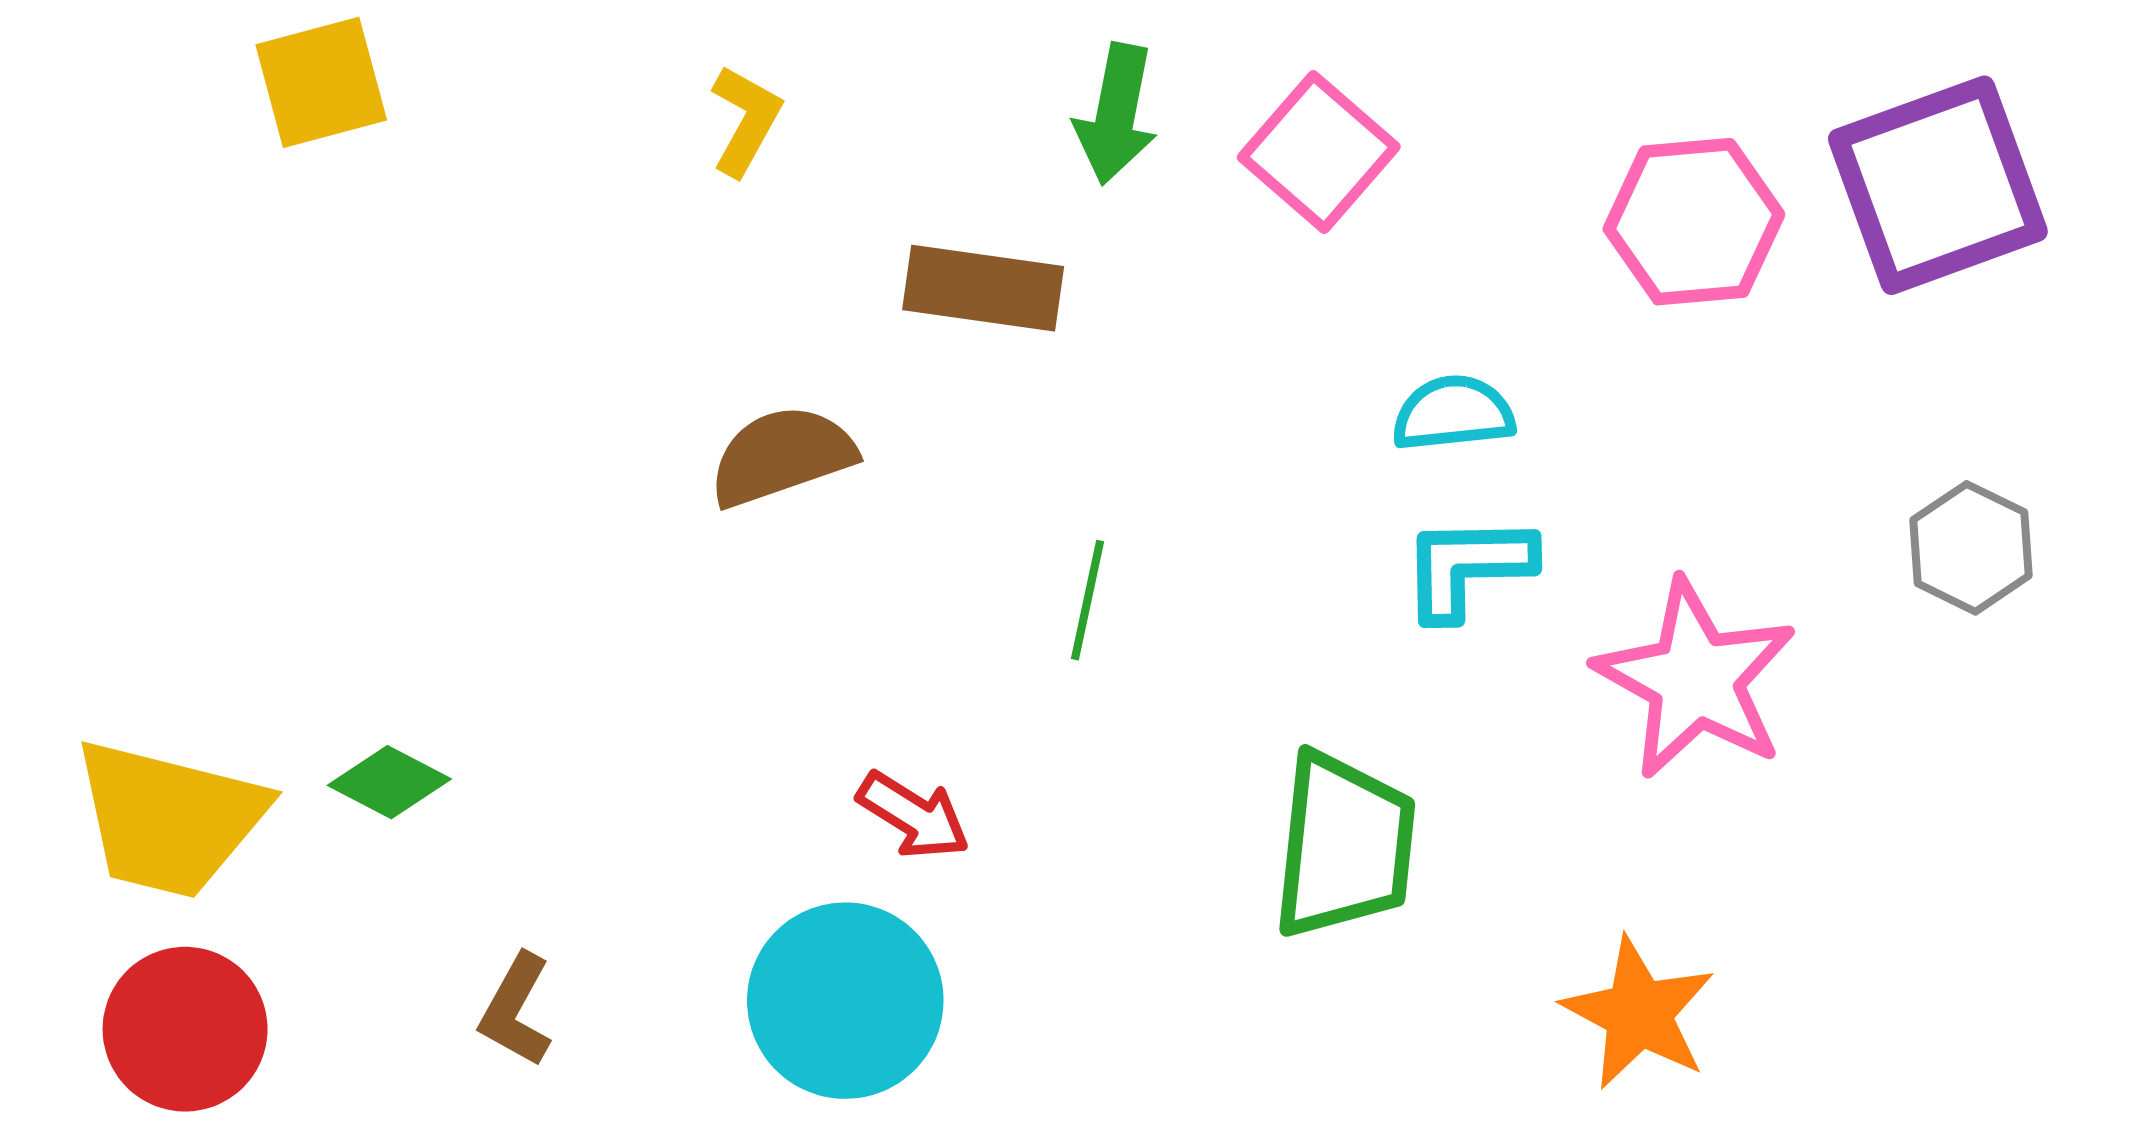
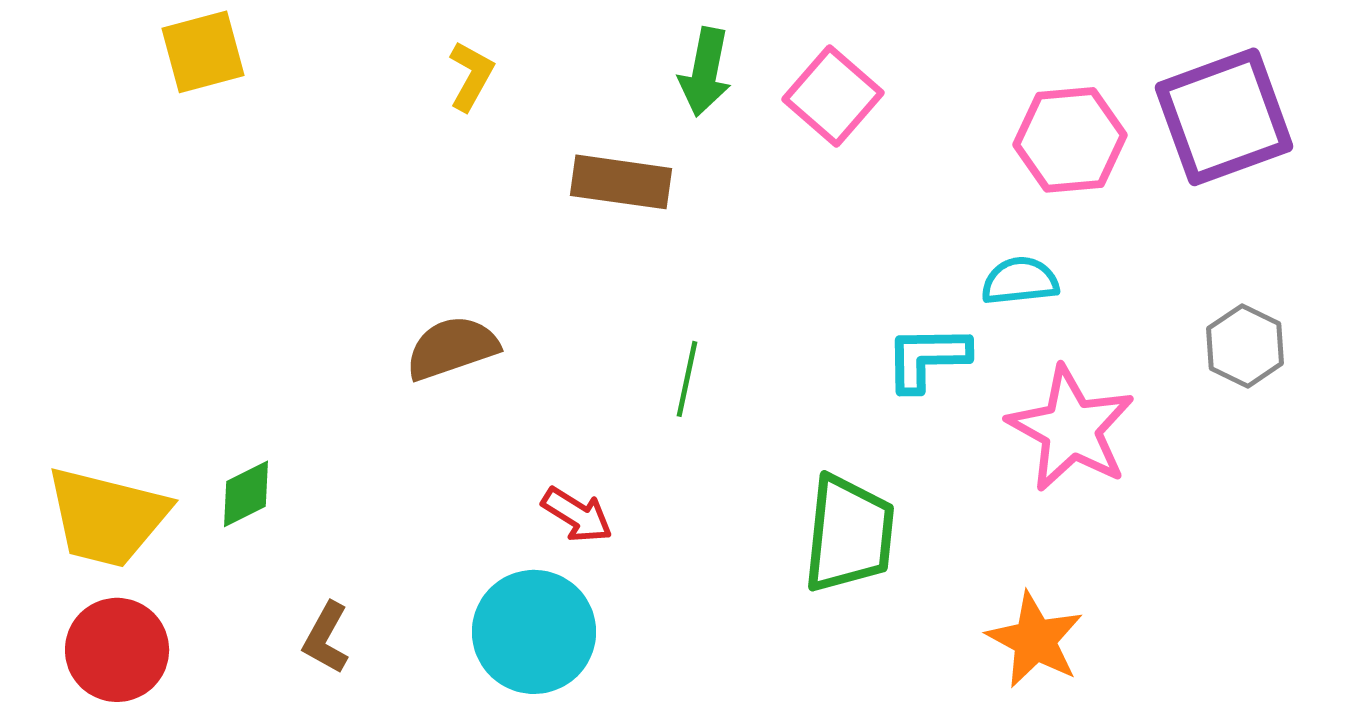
cyan semicircle: (1453, 413) -> (1020, 281), moved
brown semicircle: (782, 456) -> (452, 348), moved
green diamond: (389, 782) -> (246, 494), turned -54

